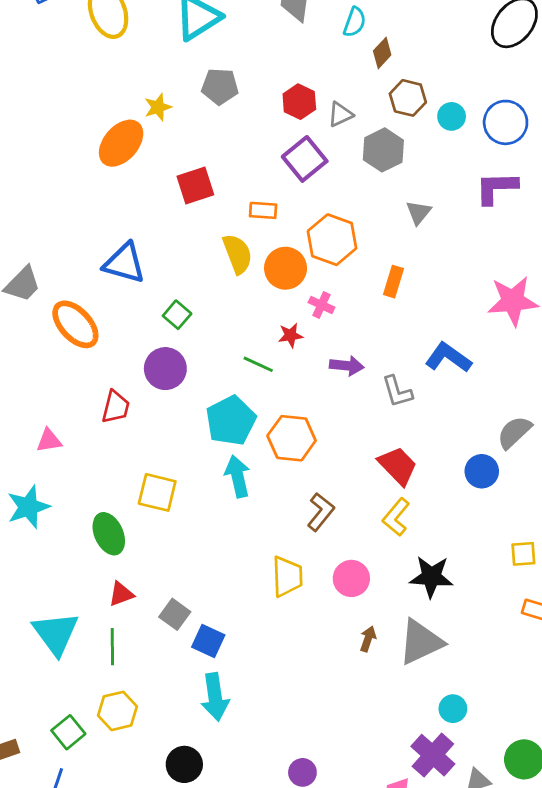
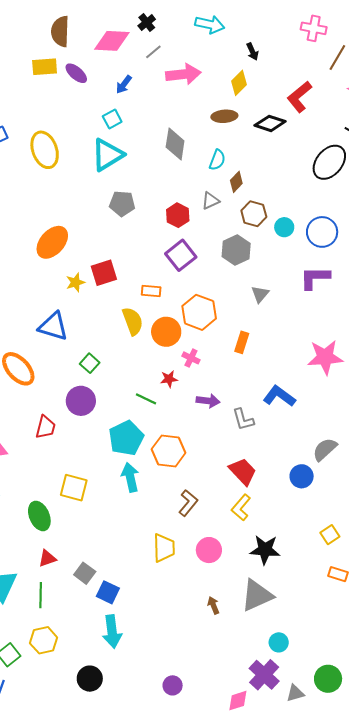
yellow star: (158, 107) -> (75, 282), moved
gray triangle: (340, 114) -> (210, 201), moved
yellow square: (523, 554) -> (330, 535), turned -30
brown arrow: (368, 639) -> (213, 605), moved, turned -42

